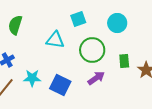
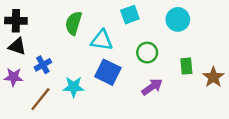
green semicircle: (15, 25) -> (74, 23), moved
green circle: (92, 50) -> (147, 53), size x0.7
blue square: (60, 85) -> (108, 72), moved

